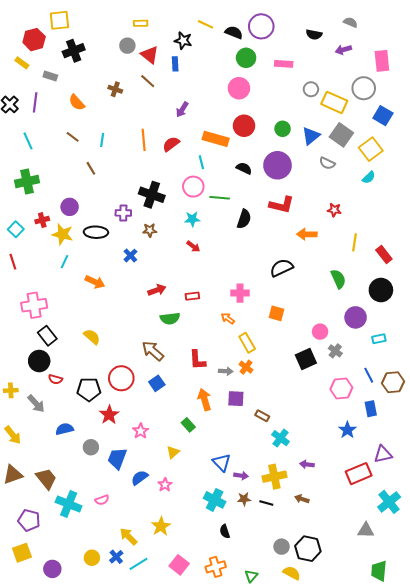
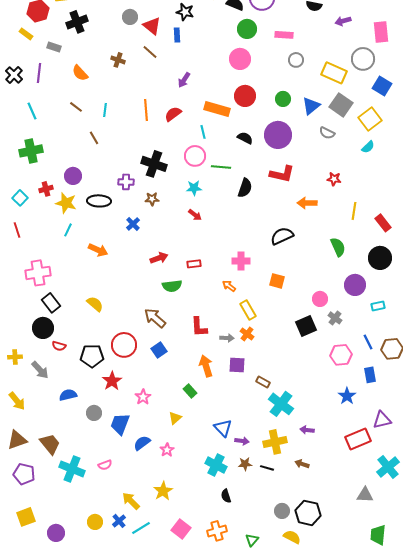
gray circle: (311, 89) -> (296, 60), moved
cyan cross: (281, 438) -> (281, 404), size x1.4
purple pentagon: (29, 520) -> (24, 474), moved

